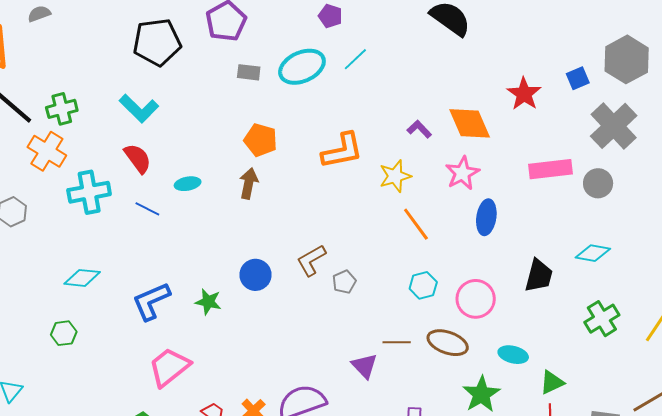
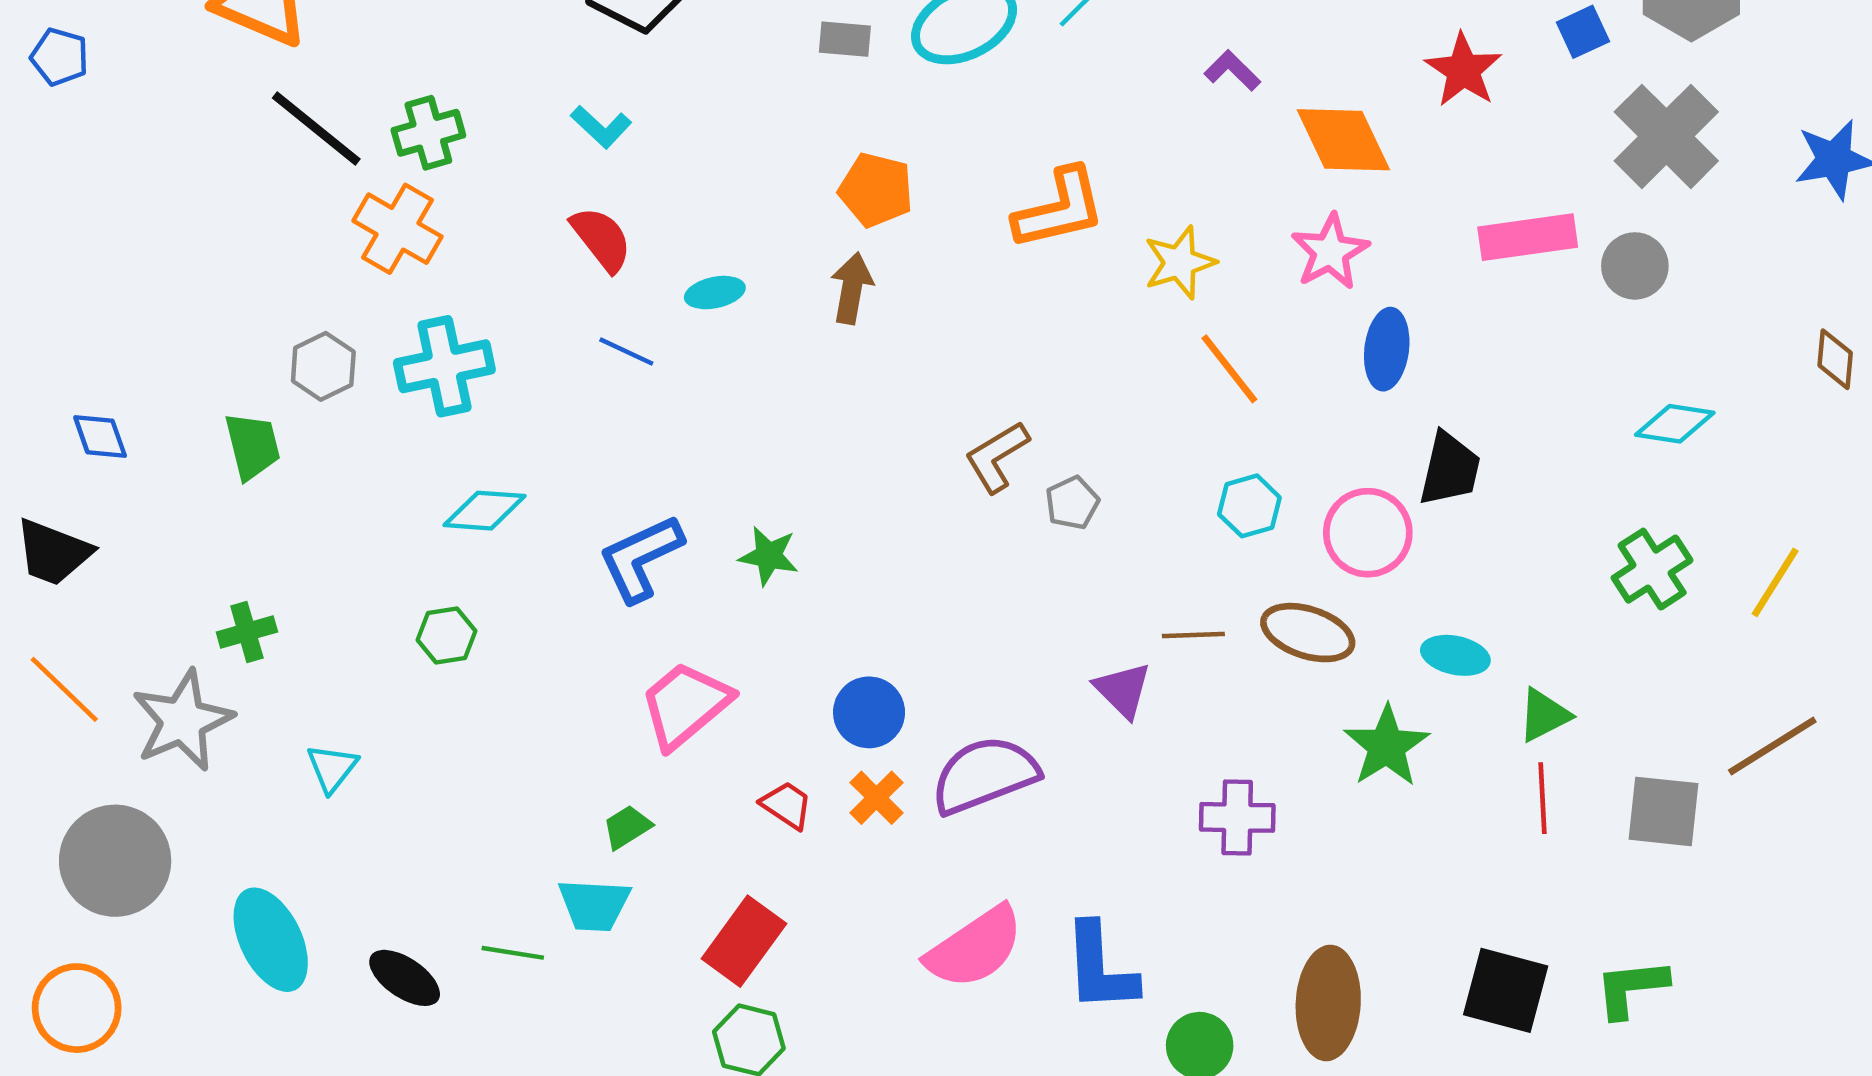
cyan L-shape: (139, 108) -> (601, 127), size x0.7
purple L-shape: (419, 129) -> (1232, 71), moved
cyan cross: (89, 192) -> (444, 366), moved
cyan diamond: (593, 253) -> (1675, 424), moved
blue circle: (256, 275) -> (869, 712), moved
black trapezoid: (539, 276) -> (1450, 469), moved

